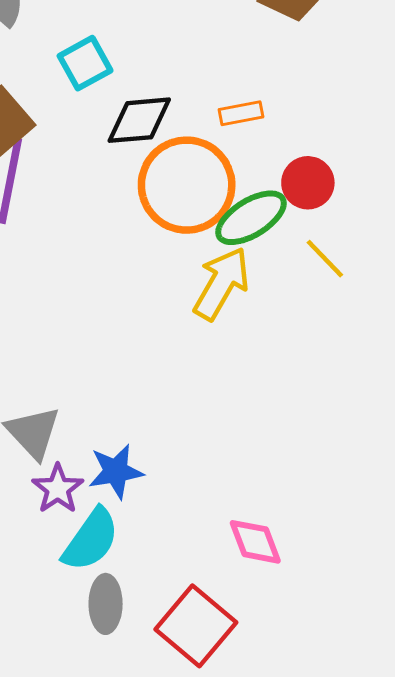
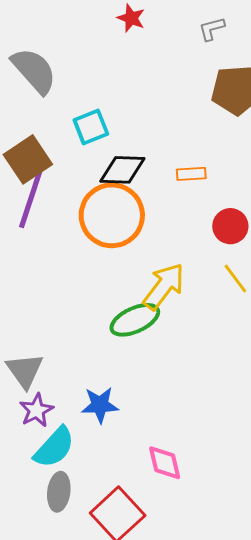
orange circle: (187, 185) -> (112, 215), moved
green ellipse: (251, 218) -> (135, 320), moved
blue star: (116, 471) -> (100, 405), moved

